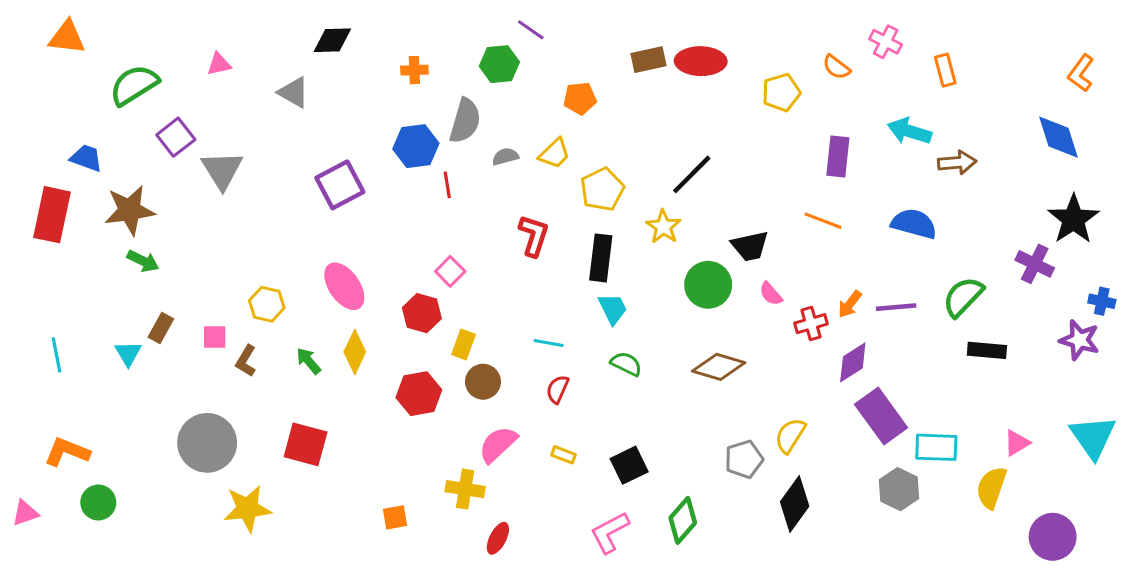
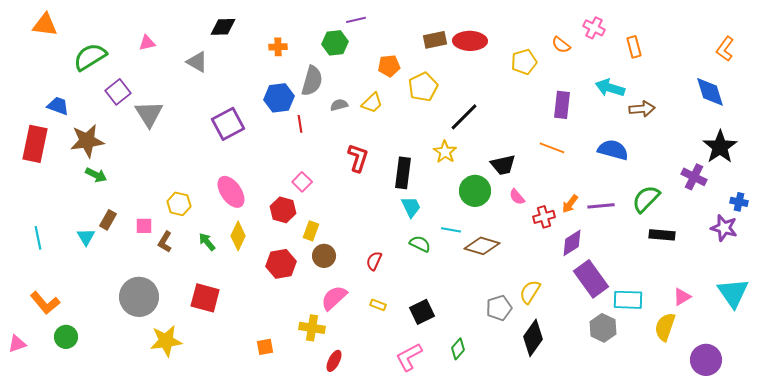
purple line: (531, 30) -> (356, 20), turned -48
yellow pentagon: (602, 189) -> (423, 87), moved
cyan line: (549, 343) -> (451, 230), moved
orange L-shape: (67, 452) -> (45, 303), turned -152
green diamond: (683, 520) -> (458, 349), size x0.7

